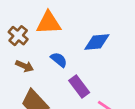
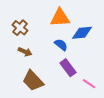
orange triangle: (49, 23) -> (60, 18), moved
blue semicircle: (59, 60) -> (61, 45), moved

